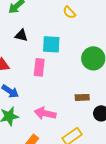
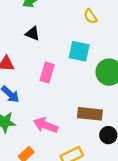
cyan square: (51, 44) -> (79, 51), moved
brown rectangle: (82, 97) -> (90, 114), size x1.5

